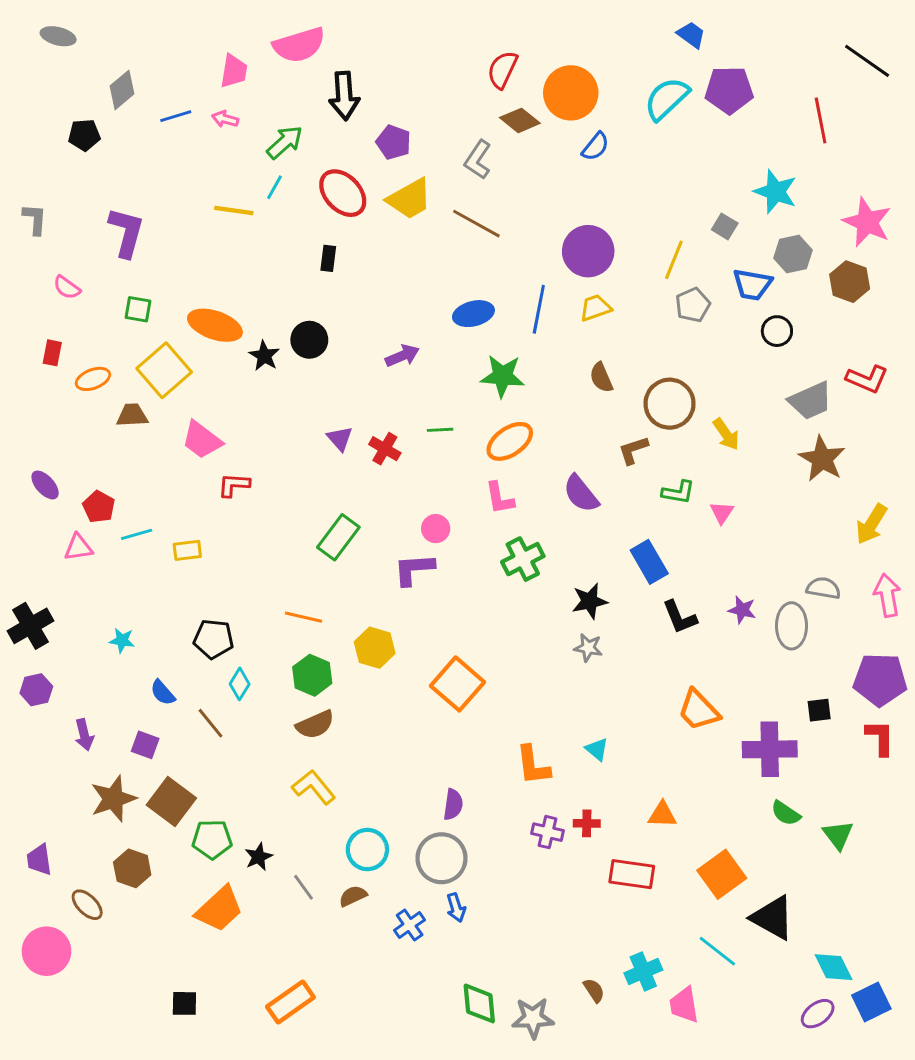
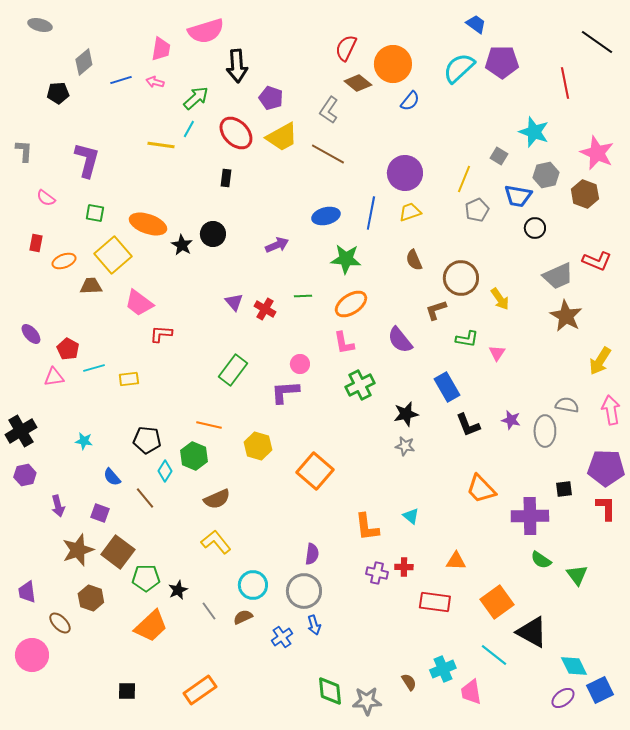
green hexagon: (312, 675) -> (194, 456), moved

